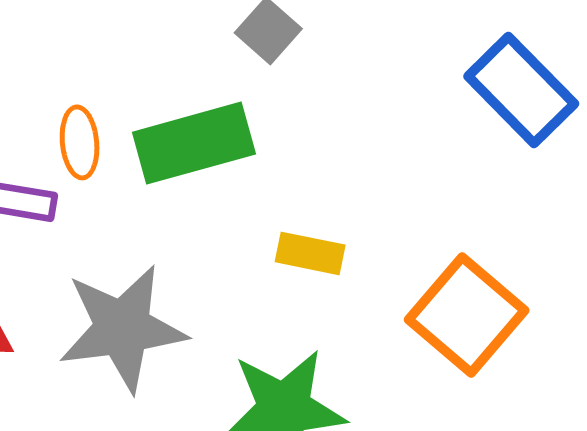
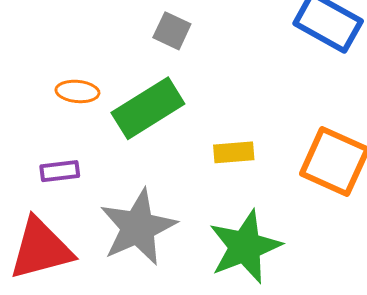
orange ellipse: (80, 142) -> (77, 91), moved, turned -63

